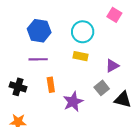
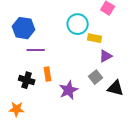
blue hexagon: (39, 31) -> (24, 28), moved
yellow rectangle: (80, 56) -> (95, 38), moved
black cross: (18, 87) -> (27, 80), moved

